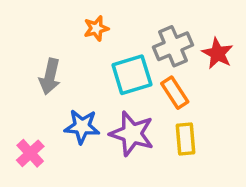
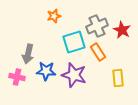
gray arrow: (50, 77) -> (28, 54), moved
yellow rectangle: (185, 139) -> (118, 78), moved
pink cross: (30, 153) -> (17, 77), moved, turned -35

